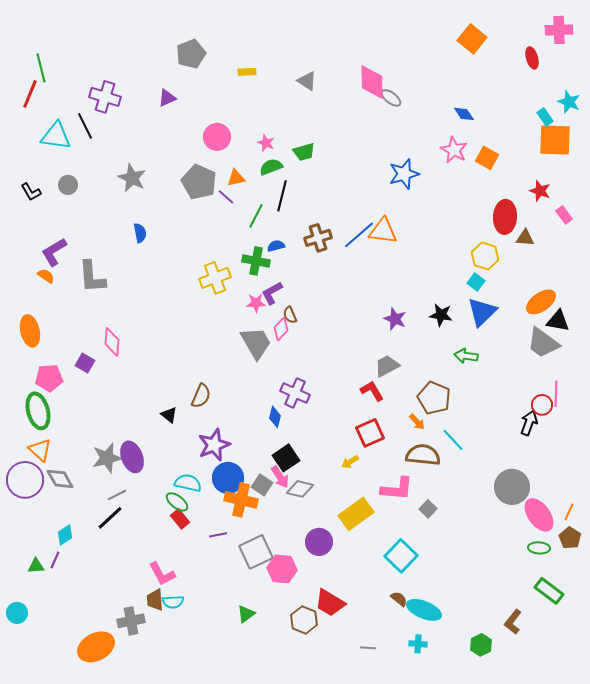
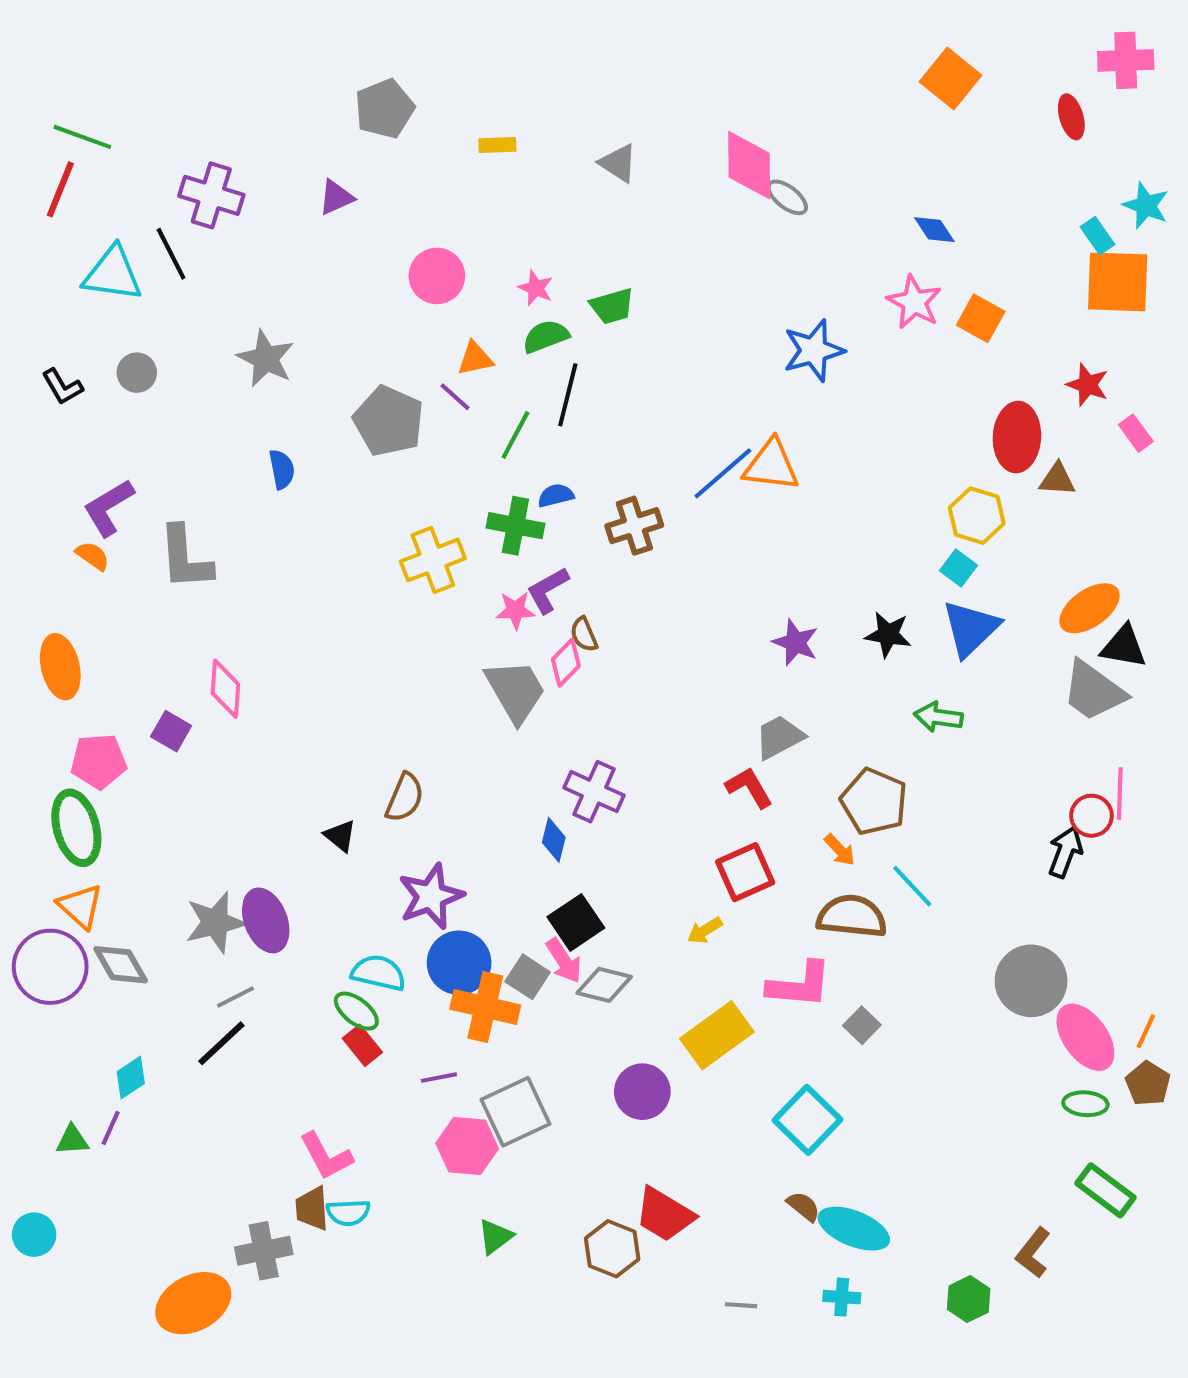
green line: (41, 68) -> (82, 137), turned -56
gray pentagon: (199, 182) -> (389, 421), moved
brown cross: (318, 238) -> (634, 526), moved
pink hexagon: (282, 569) -> (467, 1146), moved

